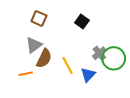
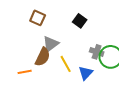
gray triangle: (34, 45) -> (51, 44), moved
gray cross: (99, 53) -> (97, 52), turned -32

